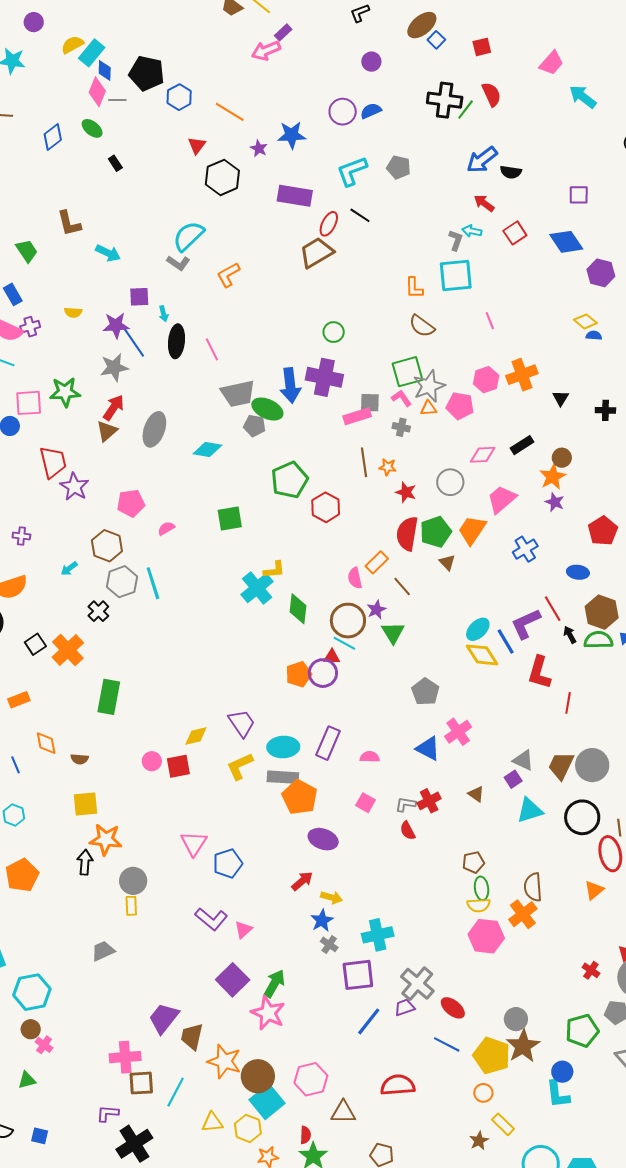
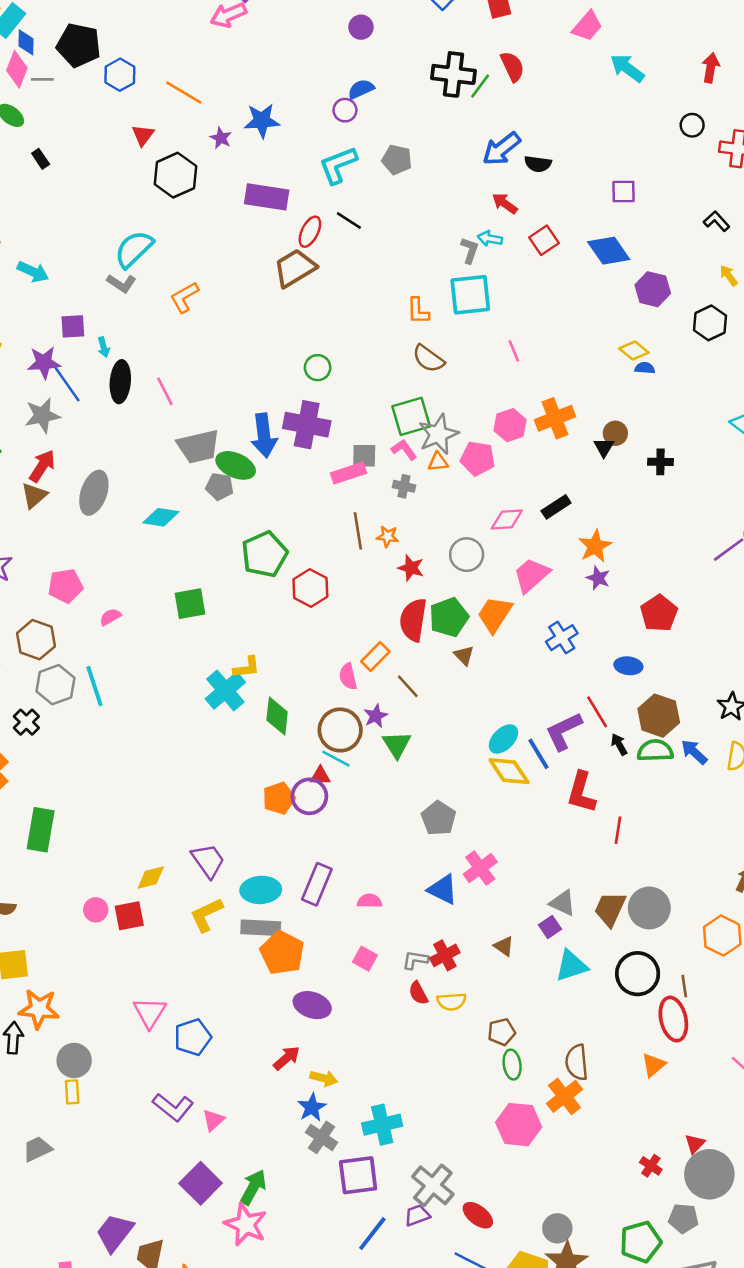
purple circle: (343, 112) -> (345, 110), moved, size x0.7
brown circle: (562, 458) -> (615, 433), moved
yellow semicircle: (479, 905) -> (452, 1002), moved
gray cross: (329, 944) -> (321, 1137), size x1.4

